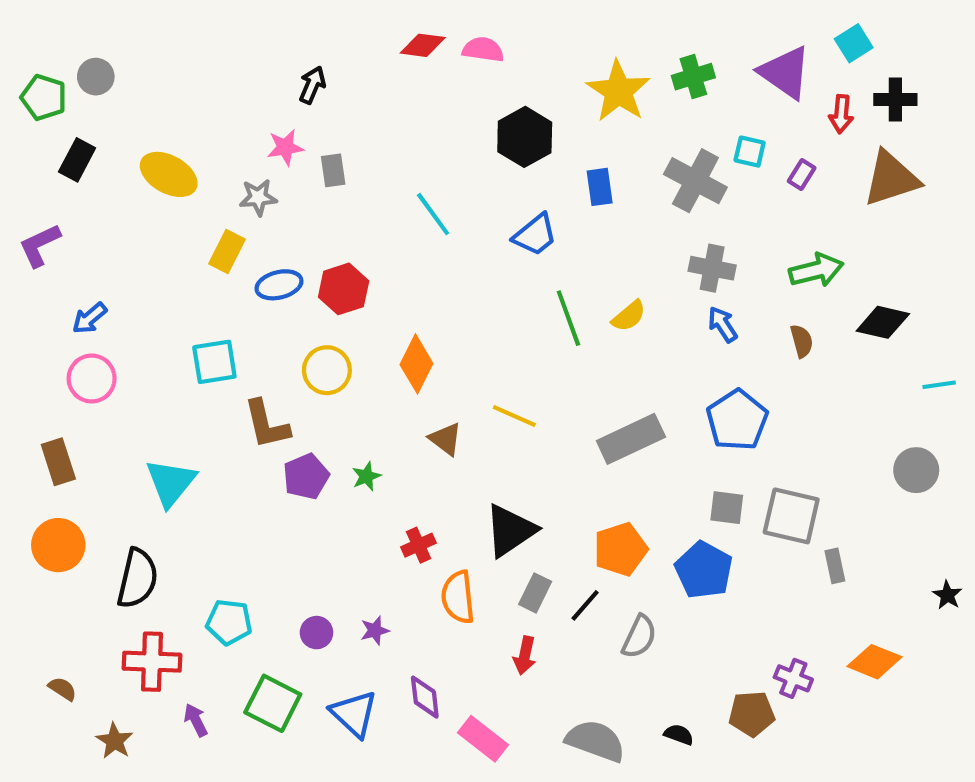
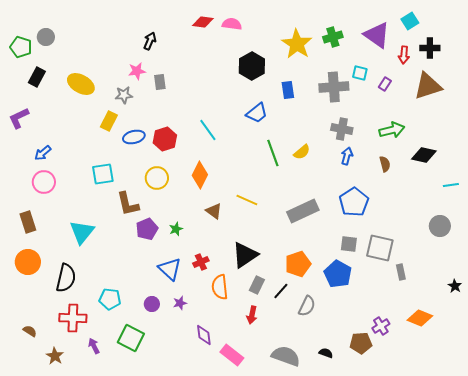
gray cross: (695, 181) -> (334, 87), turned -32
cyan line: (433, 214) -> (208, 130), moved
blue arrow: (723, 324) -> (347, 156), turned 48
purple cross: (793, 678) -> (381, 326), turned 36
blue triangle: (354, 714) -> (170, 269), moved

